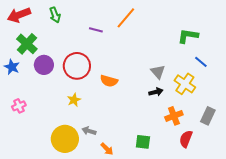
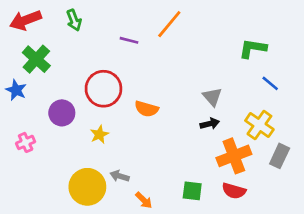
purple circle: (44, 65) -> (62, 113), moved
yellow cross: (185, 84) -> (259, 125), moved
orange cross: (174, 116) -> (234, 156), size x1.4
red semicircle: (186, 139) -> (234, 191), moved, turned -96

